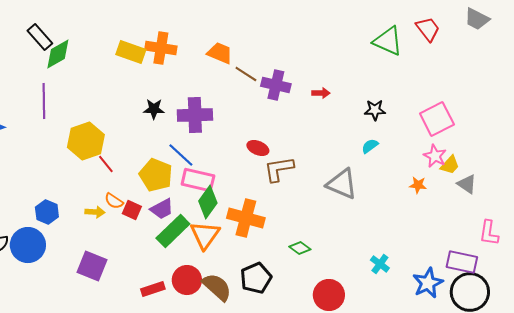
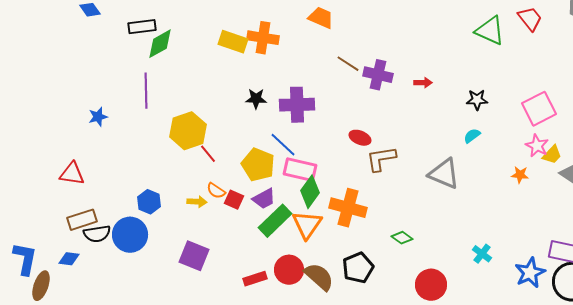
black rectangle: (40, 37) -> (142, 27), turned -56
orange trapezoid: (220, 53) -> (321, 18), moved

